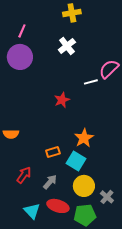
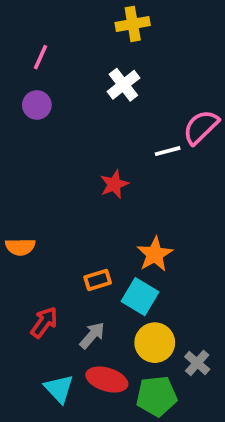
purple circle: (20, 57) -> (37, 105), size x0.6

